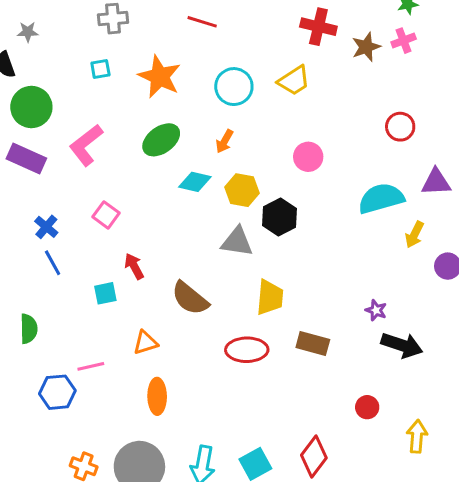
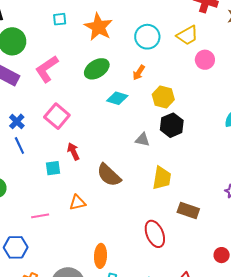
pink circle: (308, 157) -> (205, 60), moved
yellow hexagon: (242, 190) -> (163, 97), moved
pink square: (106, 215) -> (57, 116), size x1.4
gray triangle: (237, 242) -> (143, 140), size x0.7
red ellipse: (247, 350) -> (155, 234), moved, turned 64
blue hexagon: (57, 392) -> (16, 247), moved
orange ellipse: (157, 396) -> (100, 256), moved

